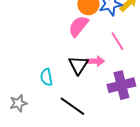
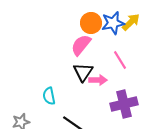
black triangle: (78, 65) -> (83, 72), moved

